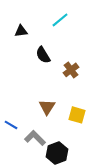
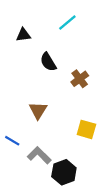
brown triangle: (47, 107) -> (38, 110), moved

